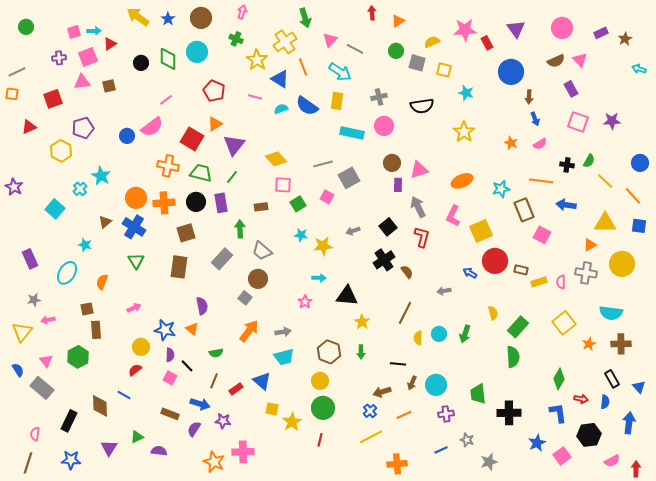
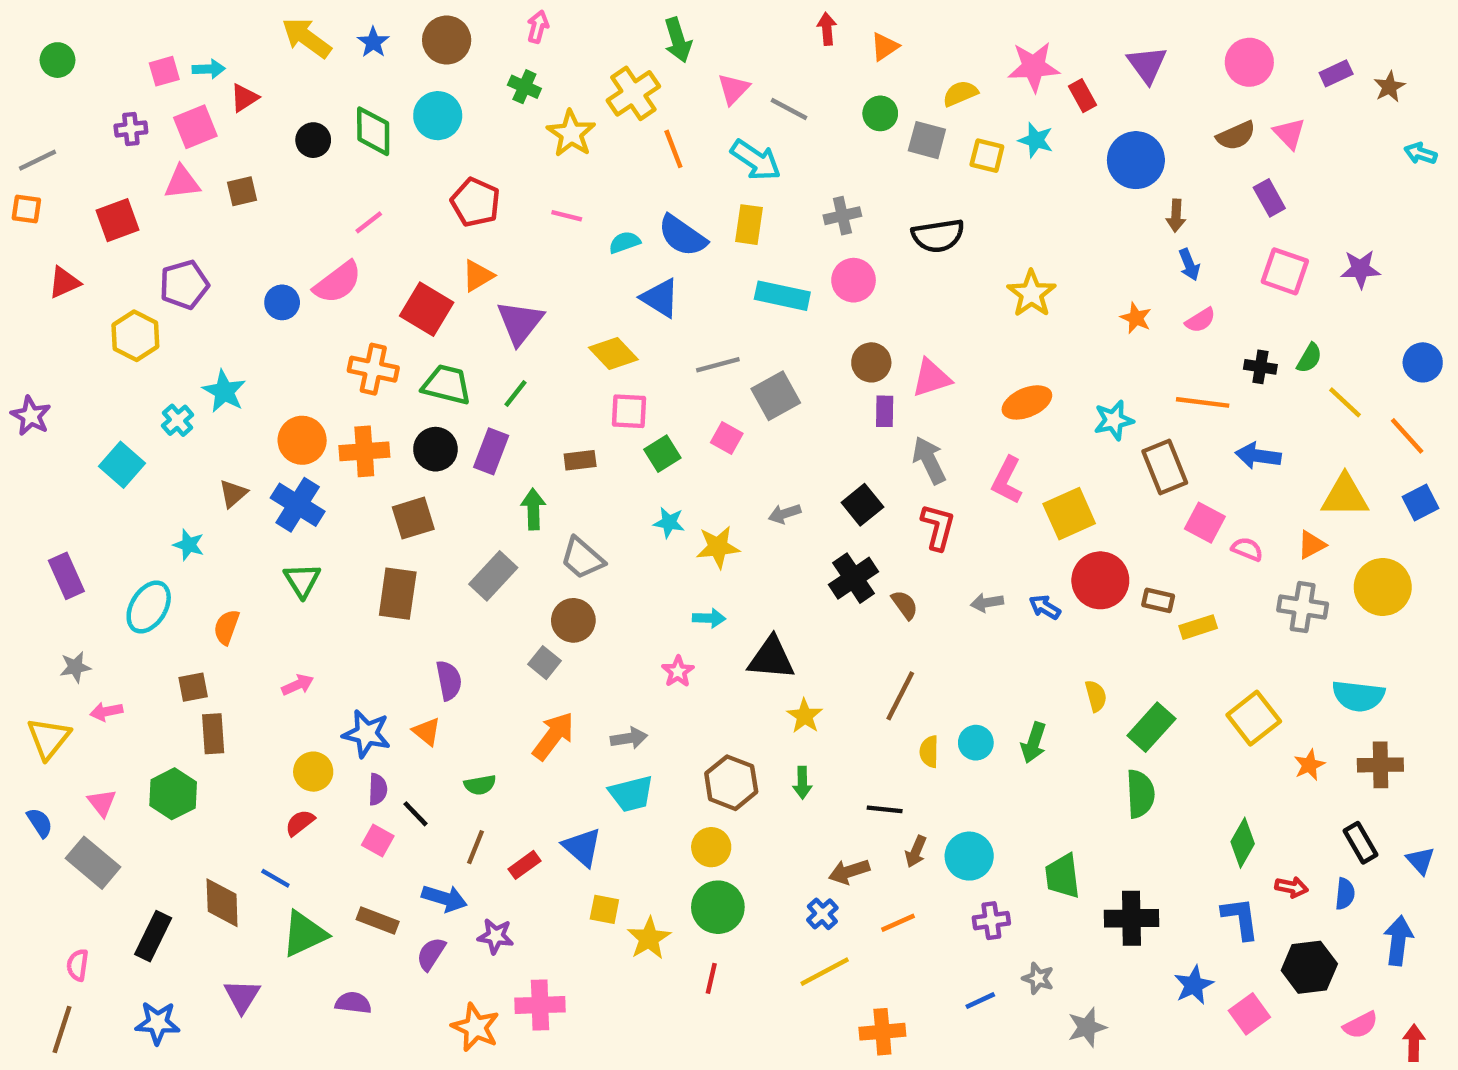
blue triangle: (280, 79) -> (660, 298), moved
cyan star: (466, 93) -> (1036, 140), moved
purple rectangle: (221, 203) -> (491, 451), turned 30
blue square: (639, 226) -> (1421, 503), turned -35
pink semicircle: (561, 282) -> (1247, 549), moved, turned 112
gray arrow: (444, 291) -> (987, 603), moved
green triangle: (137, 437) -> (304, 934), moved, size x1.6

